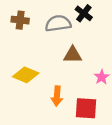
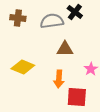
orange arrow: (57, 96) -> (59, 79), moved

